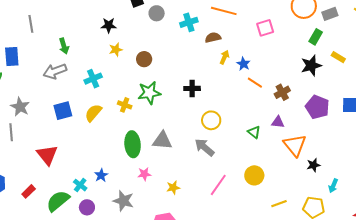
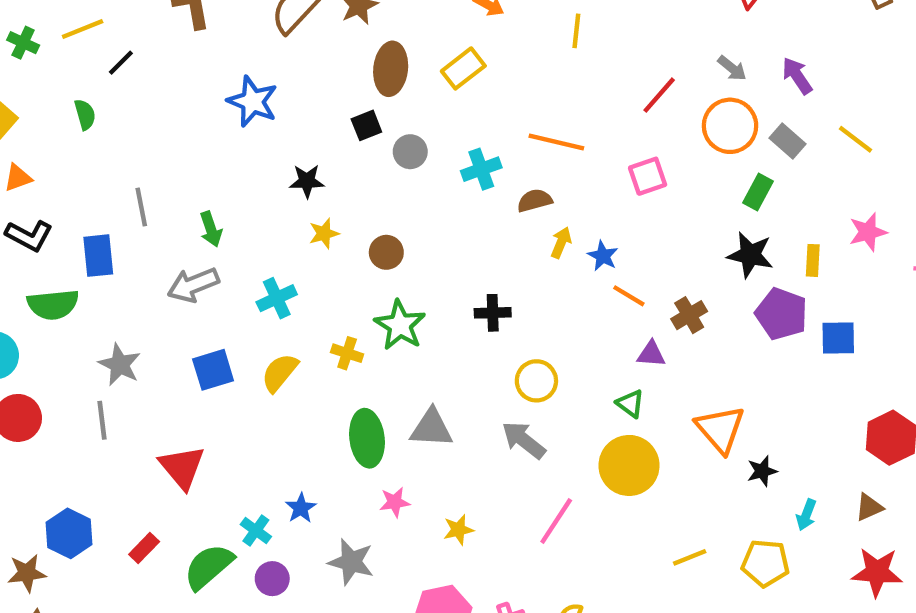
gray rectangle: (330, 14) -> (787, 141), turned 63
gray line: (31, 24) -> (141, 207), moved
yellow rectangle: (338, 57) -> (813, 260), moved, turned 64
black star: (311, 66) -> (750, 255), turned 30
green star: (149, 93) -> (400, 325), turned -30
purple pentagon: (317, 107) -> (781, 314), moved
purple triangle: (278, 122) -> (651, 354), moved
yellow circle: (254, 175) -> (629, 465), moved, size x1.4

